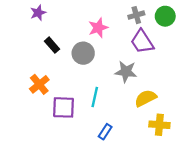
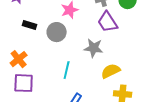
black rectangle: (52, 45) -> (30, 25), turned -32
purple square: (64, 107) -> (24, 83), moved

